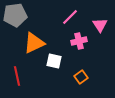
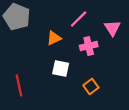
gray pentagon: (15, 15) -> (17, 17), turned 30
orange triangle: (34, 43) -> (54, 38), moved, size x0.6

